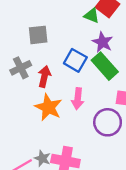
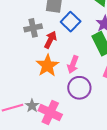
blue square: (75, 60) -> (71, 22), moved
purple circle: (108, 122) -> (79, 88), moved

